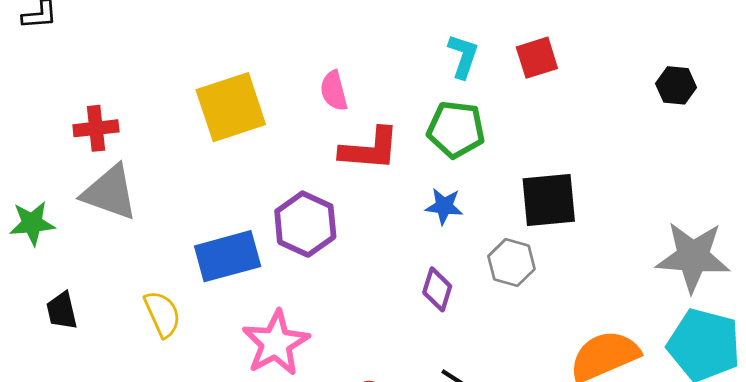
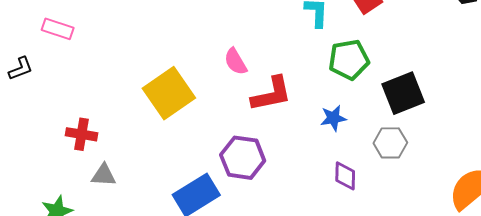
red cross: (96, 128) -> (82, 134), turned 32
green pentagon: (456, 129) -> (349, 60), moved
gray triangle: (110, 193) -> (104, 175), size x0.6

